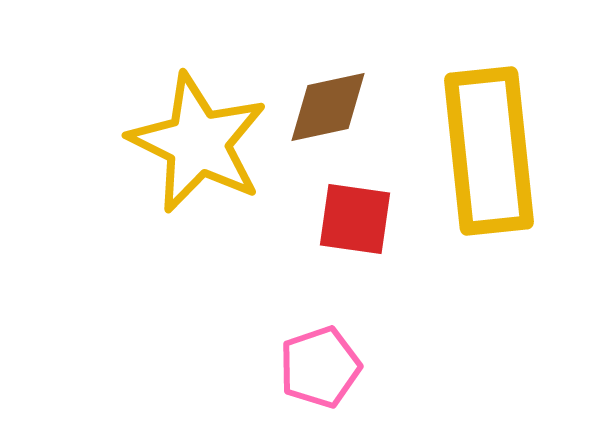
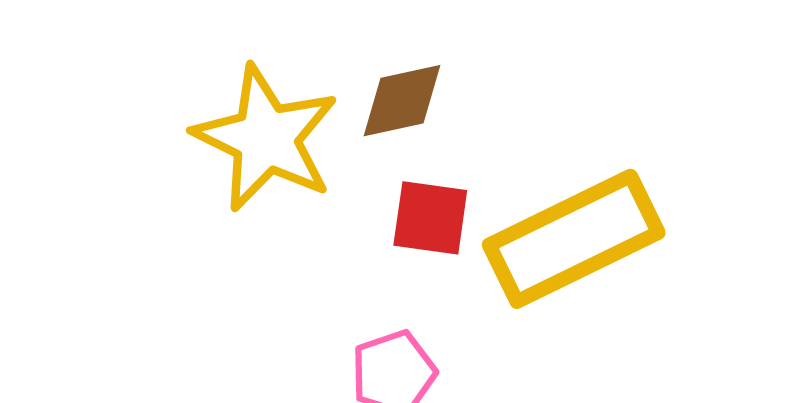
yellow rectangle: (489, 151) -> (574, 239), moved, turned 70

